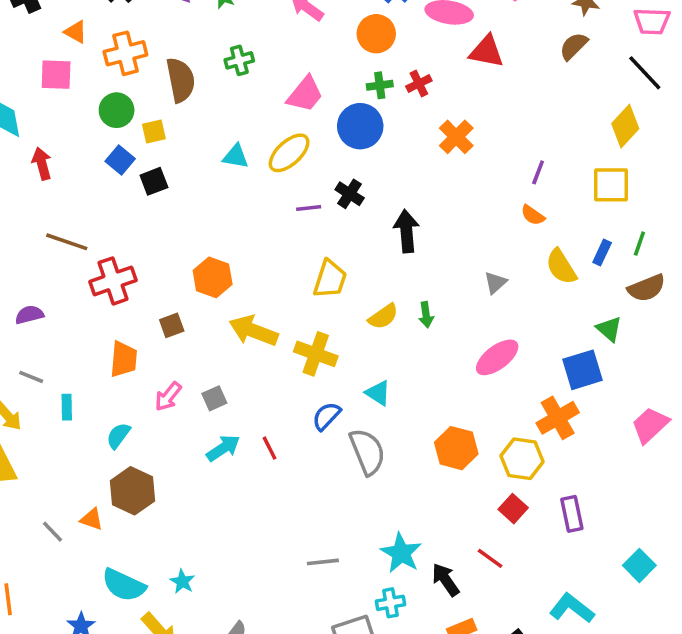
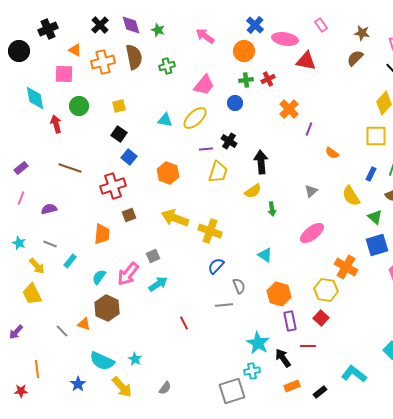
brown semicircle: (181, 80) -> (134, 57), moved
green circle: (117, 110) -> (79, 106), moved
blue circle: (360, 126) -> (235, 103), size x0.6
blue square: (120, 160) -> (129, 157), moved
purple line: (538, 172) -> (309, 129), moved
black square: (154, 181) -> (119, 134), turned -35
yellow semicircle: (561, 267) -> (351, 196), moved
orange hexagon: (213, 277) -> (168, 173), moved
yellow trapezoid: (330, 279) -> (218, 172), moved
red cross: (113, 281) -> (113, 186), moved
yellow semicircle: (383, 316) -> (253, 191), moved
blue square: (583, 370) -> (377, 245), moved
cyan triangle: (378, 393) -> (265, 255), moved
pink arrow: (168, 397) -> (128, 274), moved, size x1.4
cyan rectangle: (67, 407) -> (70, 261), turned 40
orange cross: (558, 418) -> (346, 267), turned -30
red line: (270, 448) -> (184, 323), moved
orange hexagon: (456, 448) -> (279, 294), moved
gray semicircle: (367, 452) -> (239, 286), size x0.6
purple rectangle: (572, 514) -> (290, 321), moved
red line: (490, 558) -> (308, 346), turned -35
gray line: (323, 562) -> (224, 305), moved

